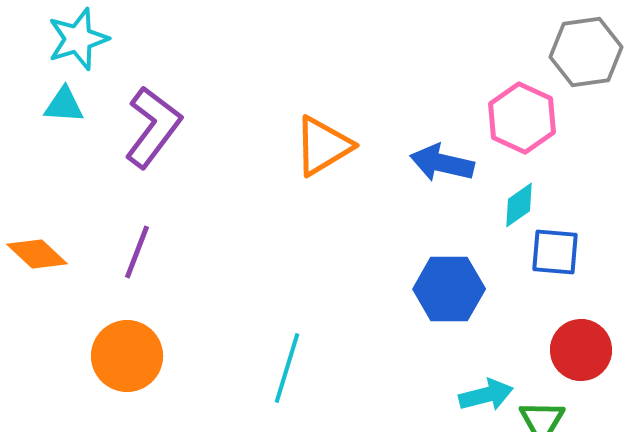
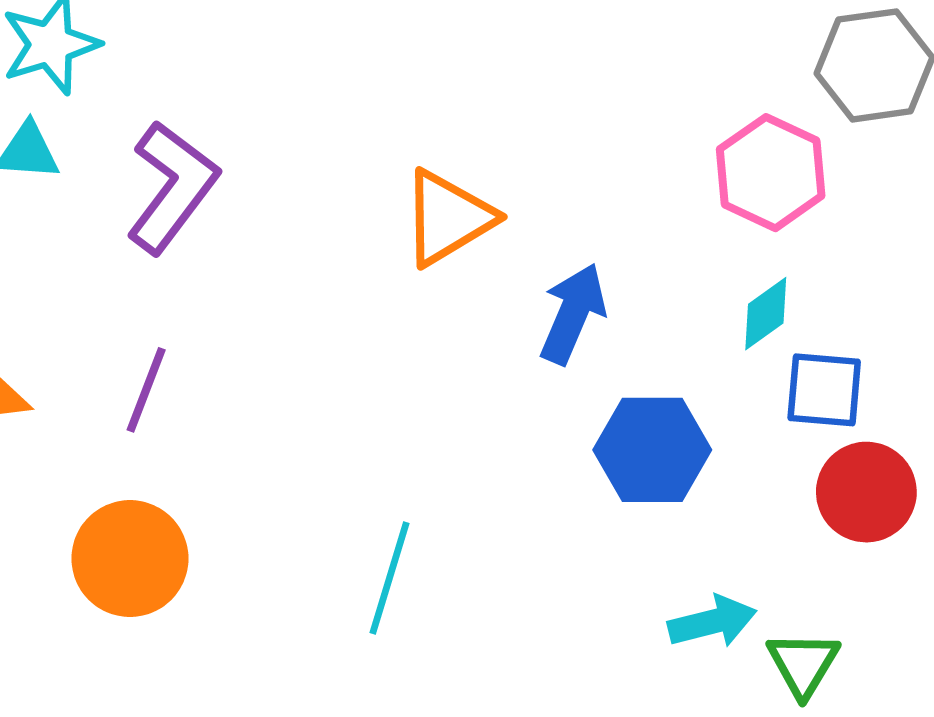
blue arrow: (442, 163) -> (573, 314), moved, turned 100
red circle: (581, 350) -> (866, 492), moved

